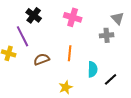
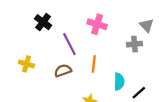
black cross: (34, 15) -> (43, 22), moved
purple line: (23, 36) -> (69, 44), moved

